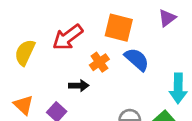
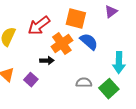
orange cross: (99, 62) -> (62, 44), size x1.5

